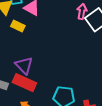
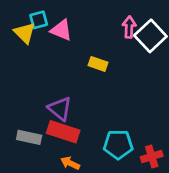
yellow rectangle: (18, 26) -> (98, 64), moved

